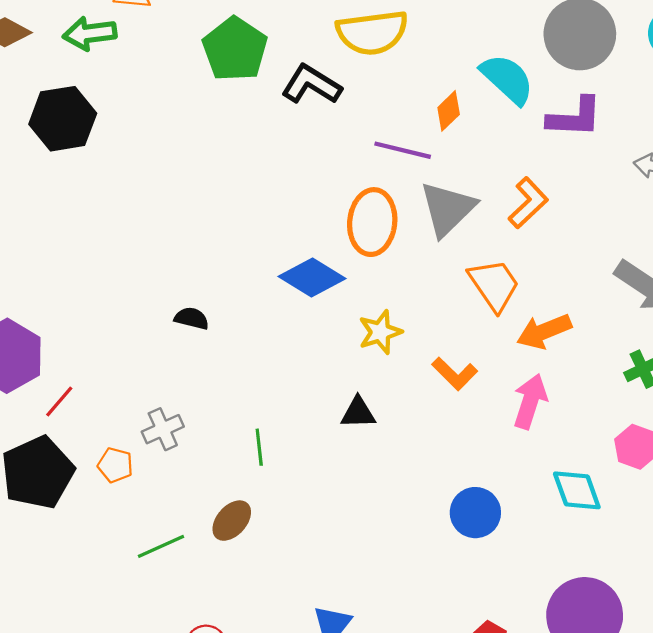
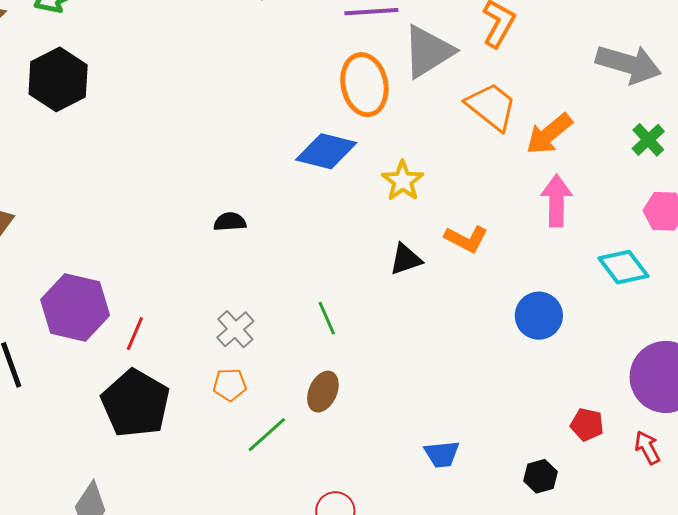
gray triangle: (448, 209) -> (428, 51), turned 30
orange L-shape: (455, 374) -> (466, 239), moved
orange pentagon: (115, 465) -> (230, 385), moved

